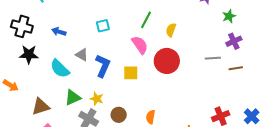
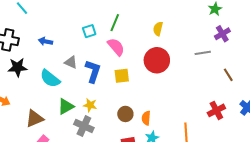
green line: (146, 20) -> (115, 23), moved
pink semicircle: (140, 45) -> (116, 47), moved
brown line: (236, 68) -> (228, 75), moved, turned 72
brown circle: (119, 115) -> (125, 114), moved

